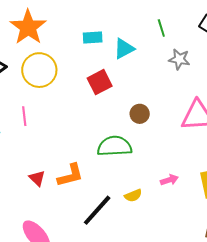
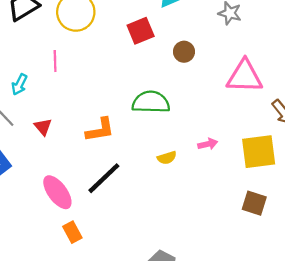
brown circle: (140, 114) -> (184, 52), moved
red triangle: (37, 178) -> (43, 127), moved
black line: (97, 210) -> (104, 178), moved

